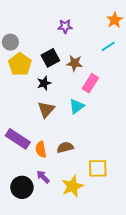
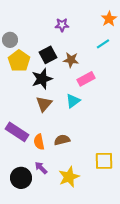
black star: (44, 83) -> (42, 79), size x1.5
pink rectangle: (90, 83) -> (86, 79), turned 30
yellow square: (98, 168) -> (104, 161), moved

